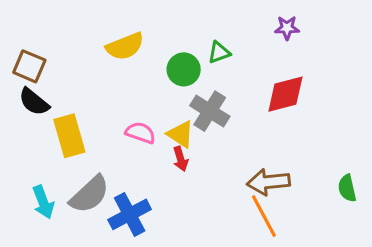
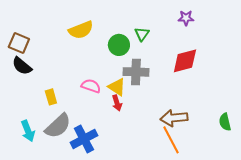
green triangle: (219, 52) -> (142, 34), turned -35
gray cross: (210, 111) -> (136, 72), turned -30
yellow rectangle: (69, 136) -> (51, 97), moved, size x0.6

